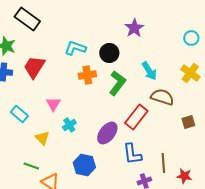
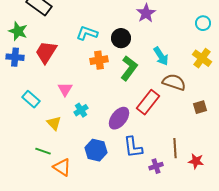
blue L-shape: (132, 154) -> (133, 147), moved

